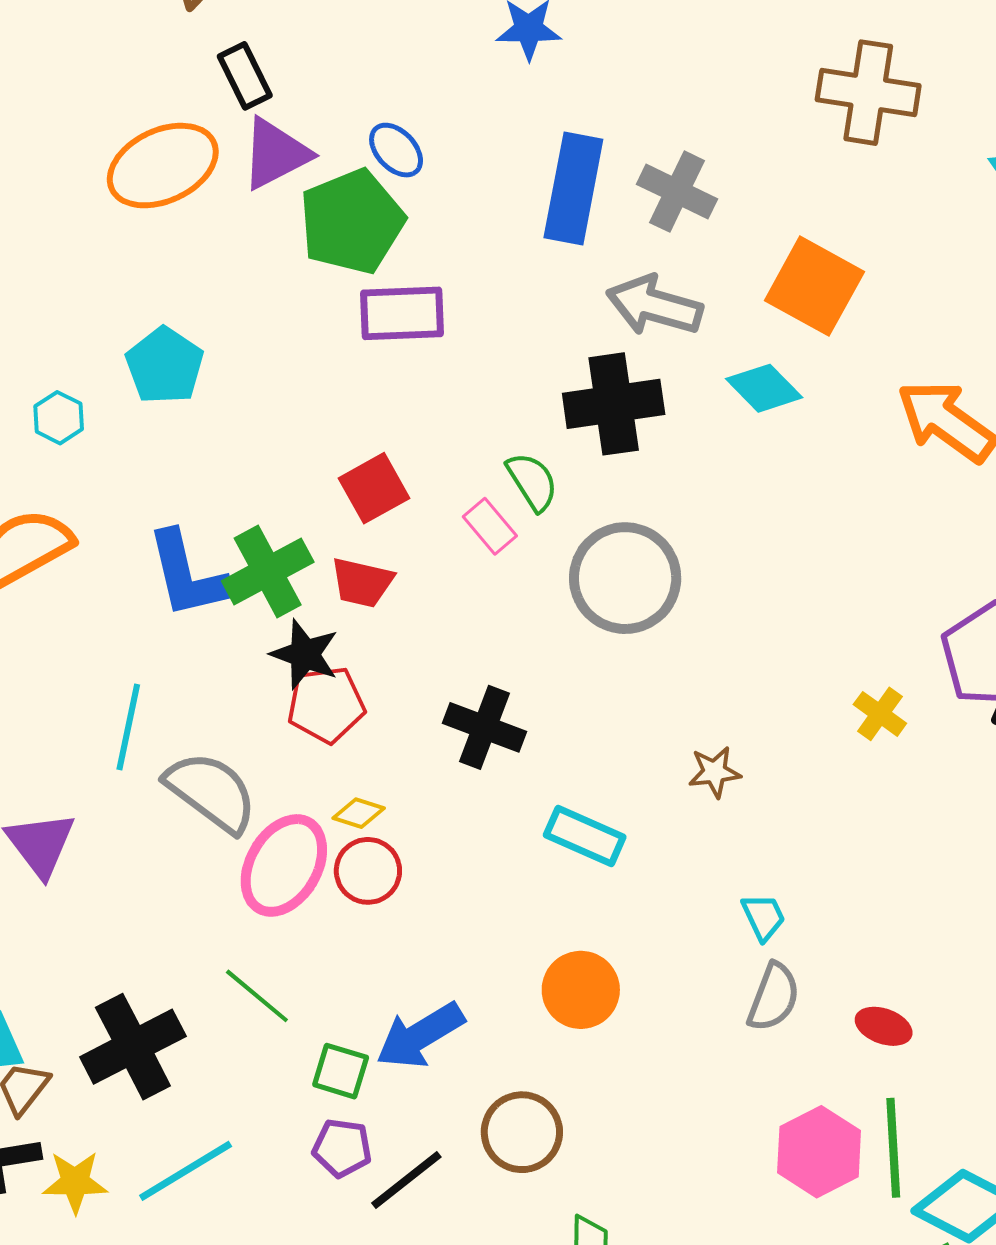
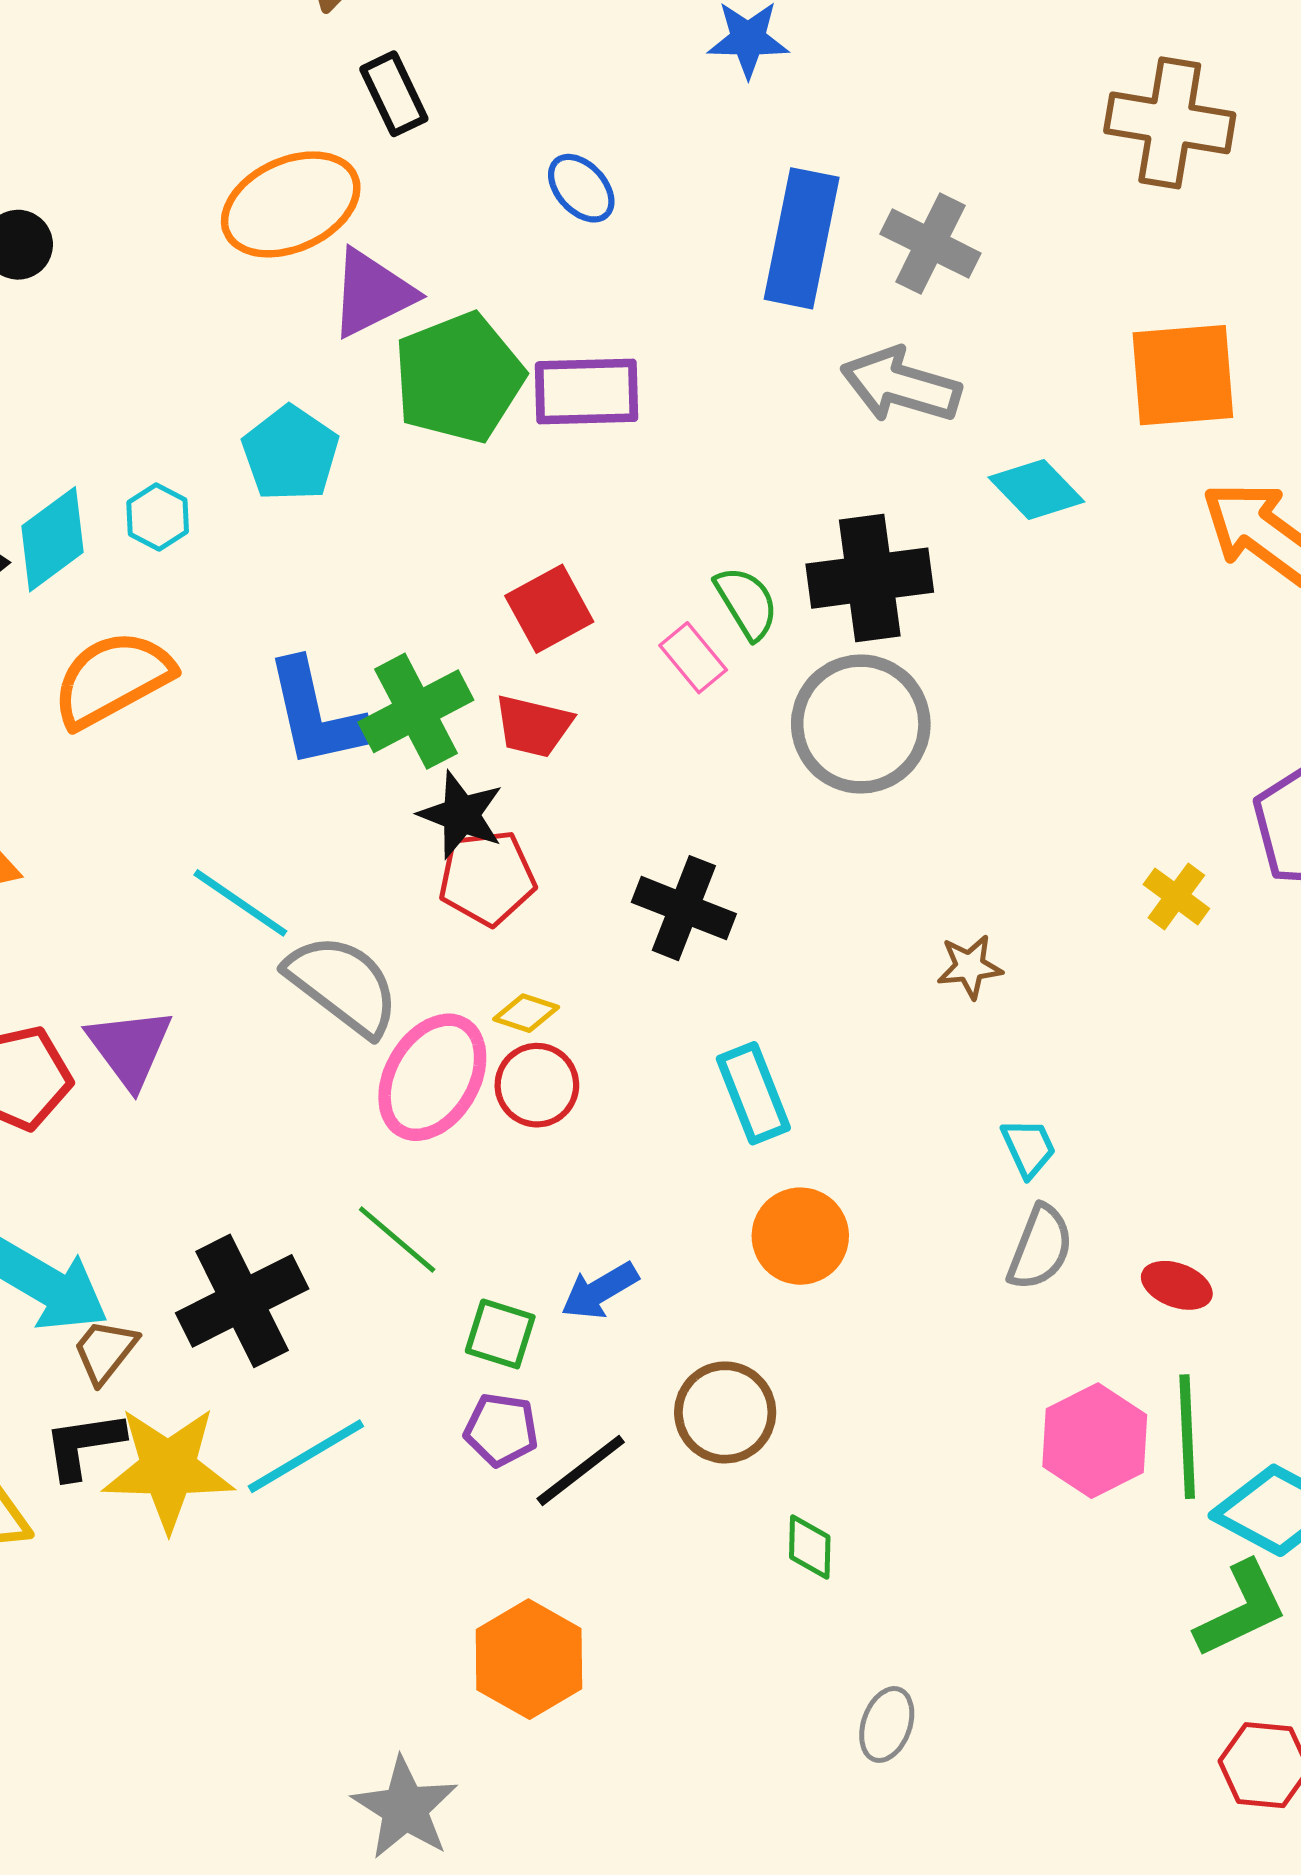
purple triangle: (275, 154) -> (372, 293), moved
green pentagon: (352, 222) -> (459, 378), moved
orange square: (814, 286) -> (1183, 375), moved, turned -34
black cross: (614, 404) -> (870, 578), moved
cyan line: (128, 727) -> (240, 903), turned -68
cyan rectangle: (585, 836) -> (753, 1093), moved, turned 44
blue arrow: (420, 1035) -> (600, 1291), size x0.7
yellow star: (75, 1182) -> (168, 1469), size x1.6

